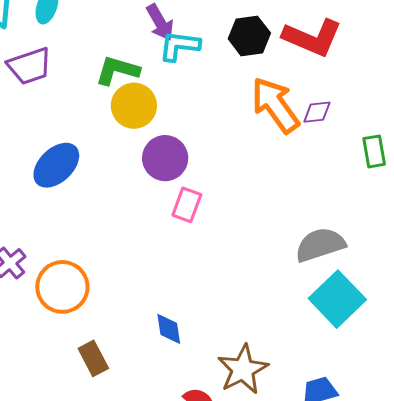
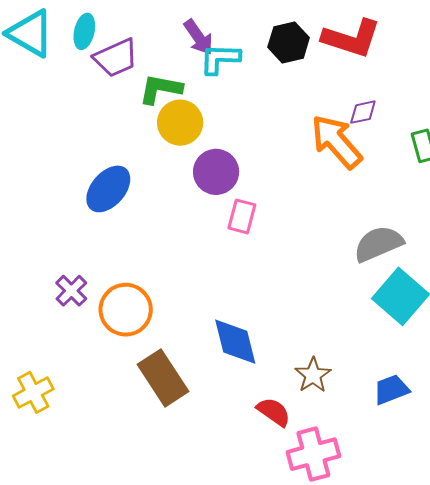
purple trapezoid: (30, 66) -> (116, 58), moved
orange arrow: (275, 105) -> (336, 142), moved
blue diamond: (169, 329) -> (235, 342), size x1.6
brown rectangle: (93, 358) -> (163, 378), size x1.6
brown star: (243, 369) -> (313, 375), size x0.7

